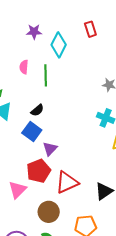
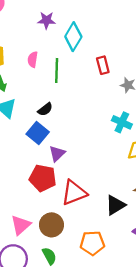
red rectangle: (90, 29) -> (103, 65), moved
red pentagon: (39, 171) -> (43, 178), turned 30
pink triangle: (17, 190) -> (21, 225), moved

